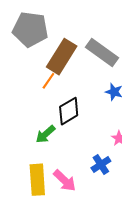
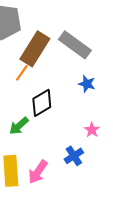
pink arrow: (65, 181) -> (38, 172), turned 80

